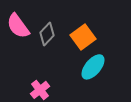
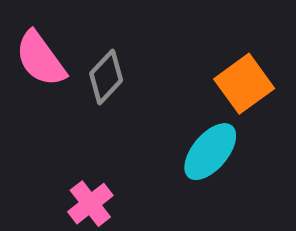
orange square: (83, 37) -> (244, 84), moved

